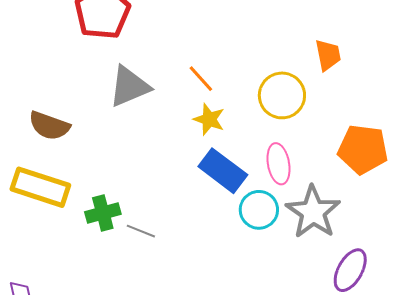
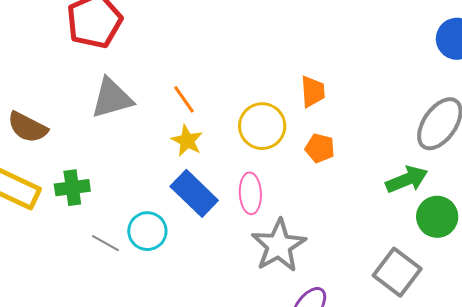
orange pentagon: (363, 149) -> (320, 148), moved, size x0.6
cyan circle: (259, 210) -> (147, 231), moved
green cross: (103, 213) -> (72, 188), moved

